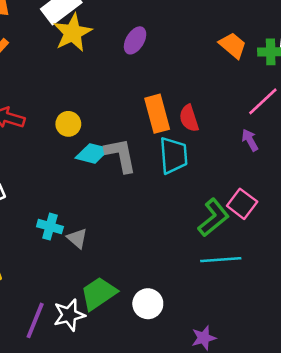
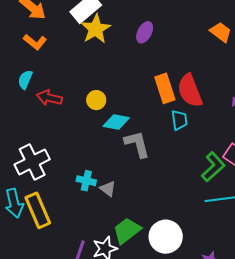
red semicircle: (189, 118) -> (190, 91), size x1.6
gray L-shape: (121, 155) -> (137, 144), moved
cyan trapezoid: (173, 155) -> (179, 120), size x0.7
white circle: (148, 304) -> (166, 237), size x1.4

